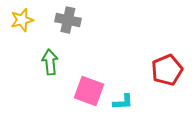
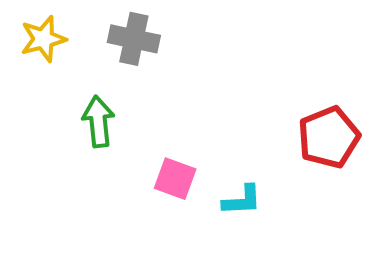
pink square: (89, 91) -> (175, 179), size x0.7

